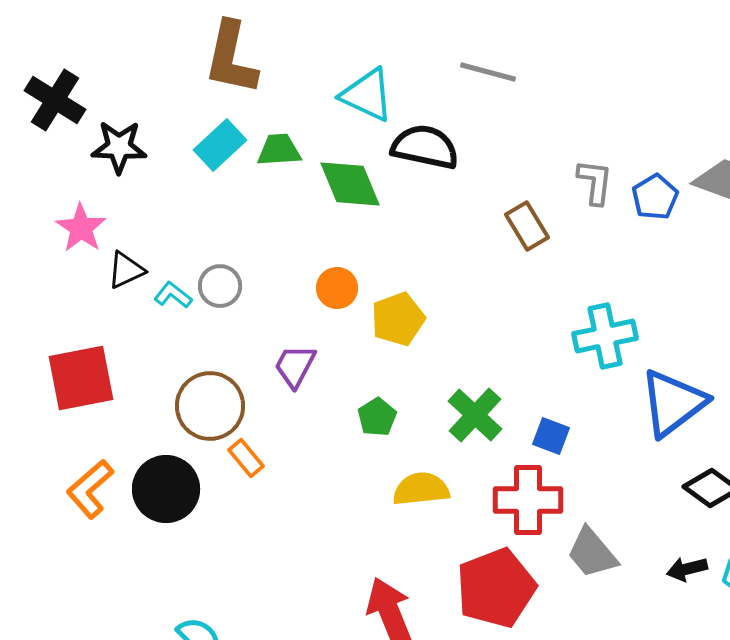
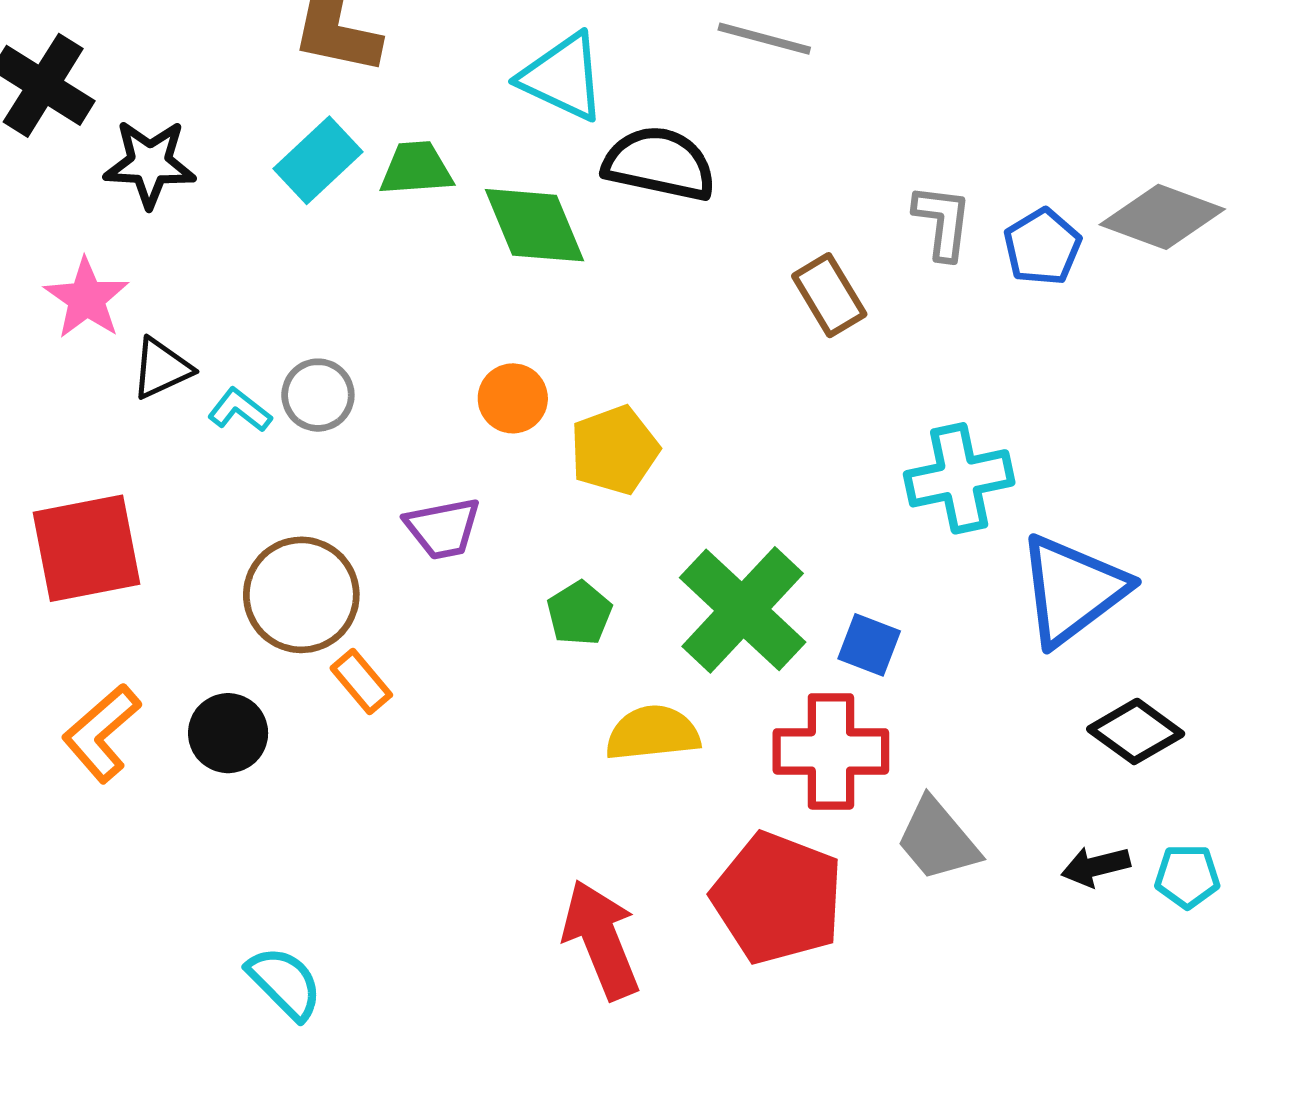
purple trapezoid: (295, 366) -> (443, 528), turned -129
green cross: (475, 415) -> (743, 610), size x1.4
black circle: (166, 489) -> (228, 733), size x0.7
red pentagon: (496, 588) -> (778, 898), turned -30

